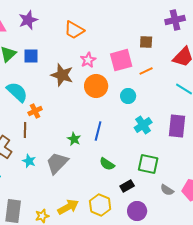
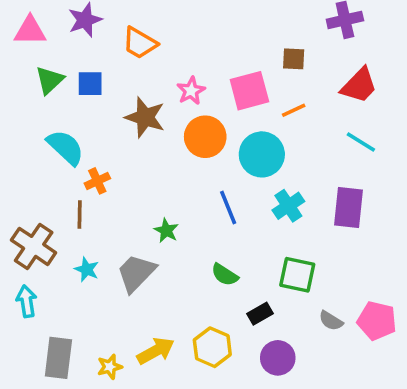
orange trapezoid: (74, 30) -> (140, 43), moved
cyan circle: (128, 96) -> (262, 154), size x1.6
blue line: (98, 131) -> (228, 208), moved, turned -36

